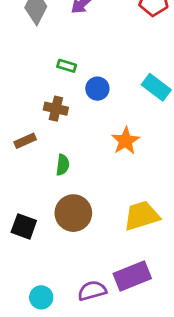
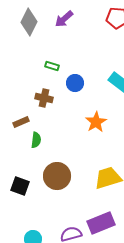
green semicircle: (63, 165) -> (36, 140), moved

